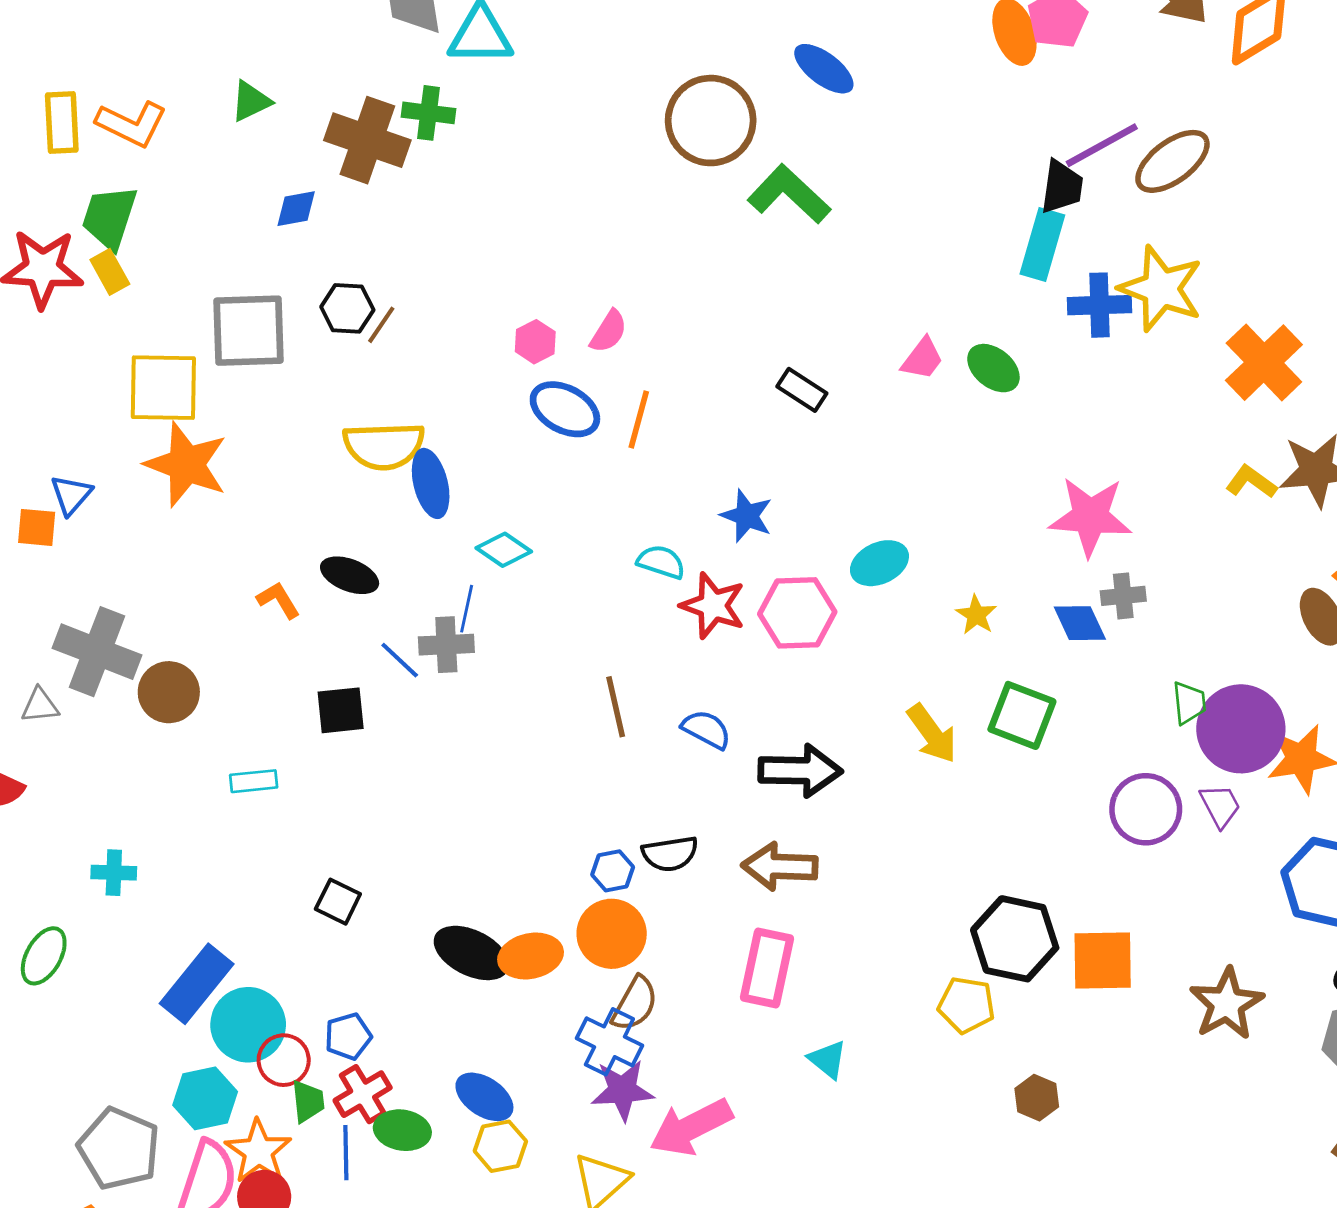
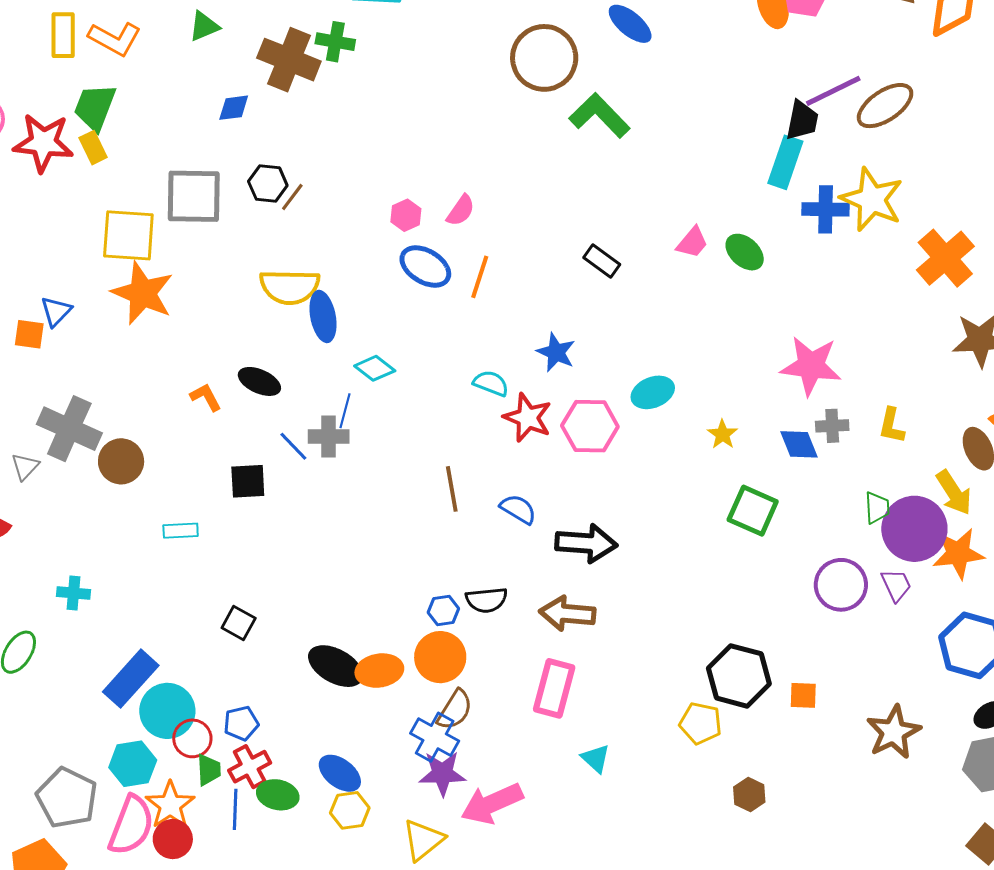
yellow L-shape: (1251, 482) -> (892, 426), moved, turned -117
gray triangle: (40, 706) -> (25, 466), turned -44
yellow arrow: (932, 734) -> (954, 492), moved
orange square: (1103, 961) -> (803, 695), size x0.6

